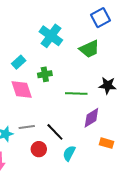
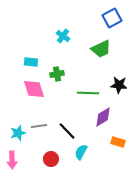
cyan cross: (51, 36) -> (63, 36), size x0.6
cyan rectangle: (19, 62) -> (31, 62), turned 48
red circle: (39, 149) -> (51, 159), moved

